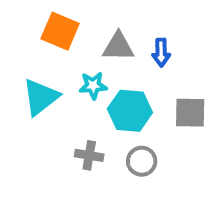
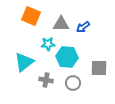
blue arrow: (161, 52) -> (83, 27), turned 56
cyan triangle: (41, 97) -> (24, 62), moved
gray square: (190, 113) -> (99, 68), moved

